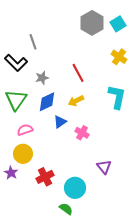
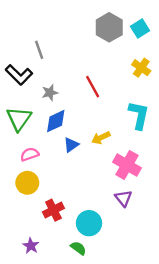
yellow arrow: (76, 101) -> (101, 138), moved
pink cross: (82, 133) -> (127, 165), moved, size x1.6
purple star: (11, 173) -> (31, 246), moved

